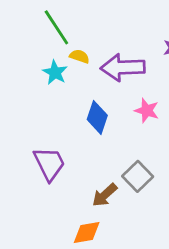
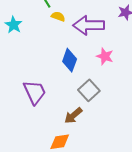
cyan star: (55, 72) -> (14, 25), moved
gray square: (138, 176) -> (89, 90), moved

